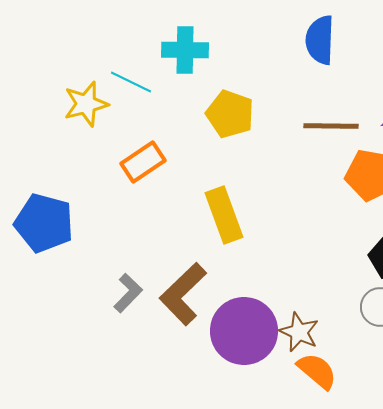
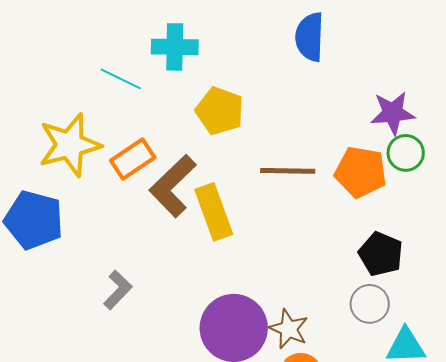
yellow star: (86, 104) -> (70, 145), moved, size x1.4
brown line: (331, 126) -> (288, 171), moved
brown L-shape: (183, 294) -> (173, 186), moved

